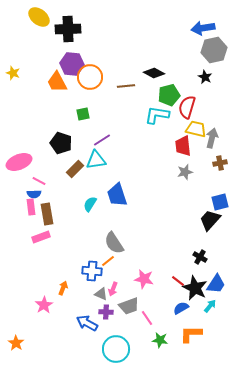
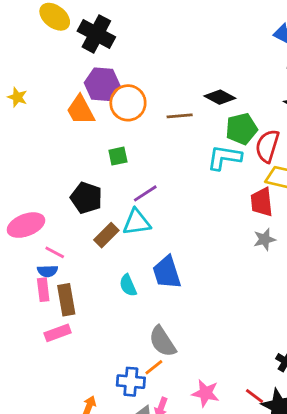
black cross: (68, 29) -> (96, 34), turned 30
cyan semicircle: (90, 204) -> (128, 285), turned -56

